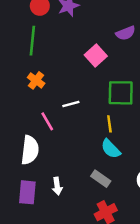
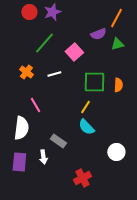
green line: (32, 41) -> (44, 43), moved, turned 35
white line: (71, 104) -> (54, 74), moved
yellow line: (109, 124) -> (85, 107), turned 40
gray rectangle: (101, 179) -> (58, 141), moved

